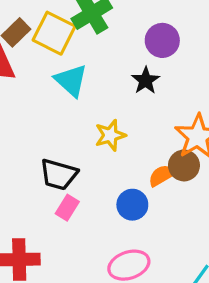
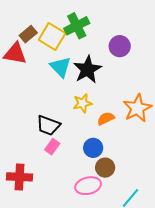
black star: (146, 80) -> (87, 69), moved, size x1.6
brown circle: (184, 165) -> (105, 168), moved
orange semicircle: (162, 175) -> (106, 119), moved

